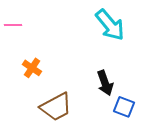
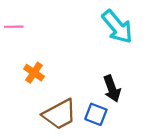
blue square: (124, 107) -> (96, 114), moved

